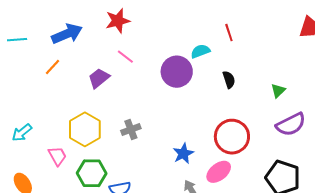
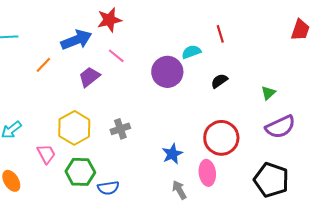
blue arrow: (67, 34) -> (76, 40), moved
black semicircle: (229, 80) -> (219, 81), turned -108
pink ellipse: (219, 172) -> (207, 173), turned -60

